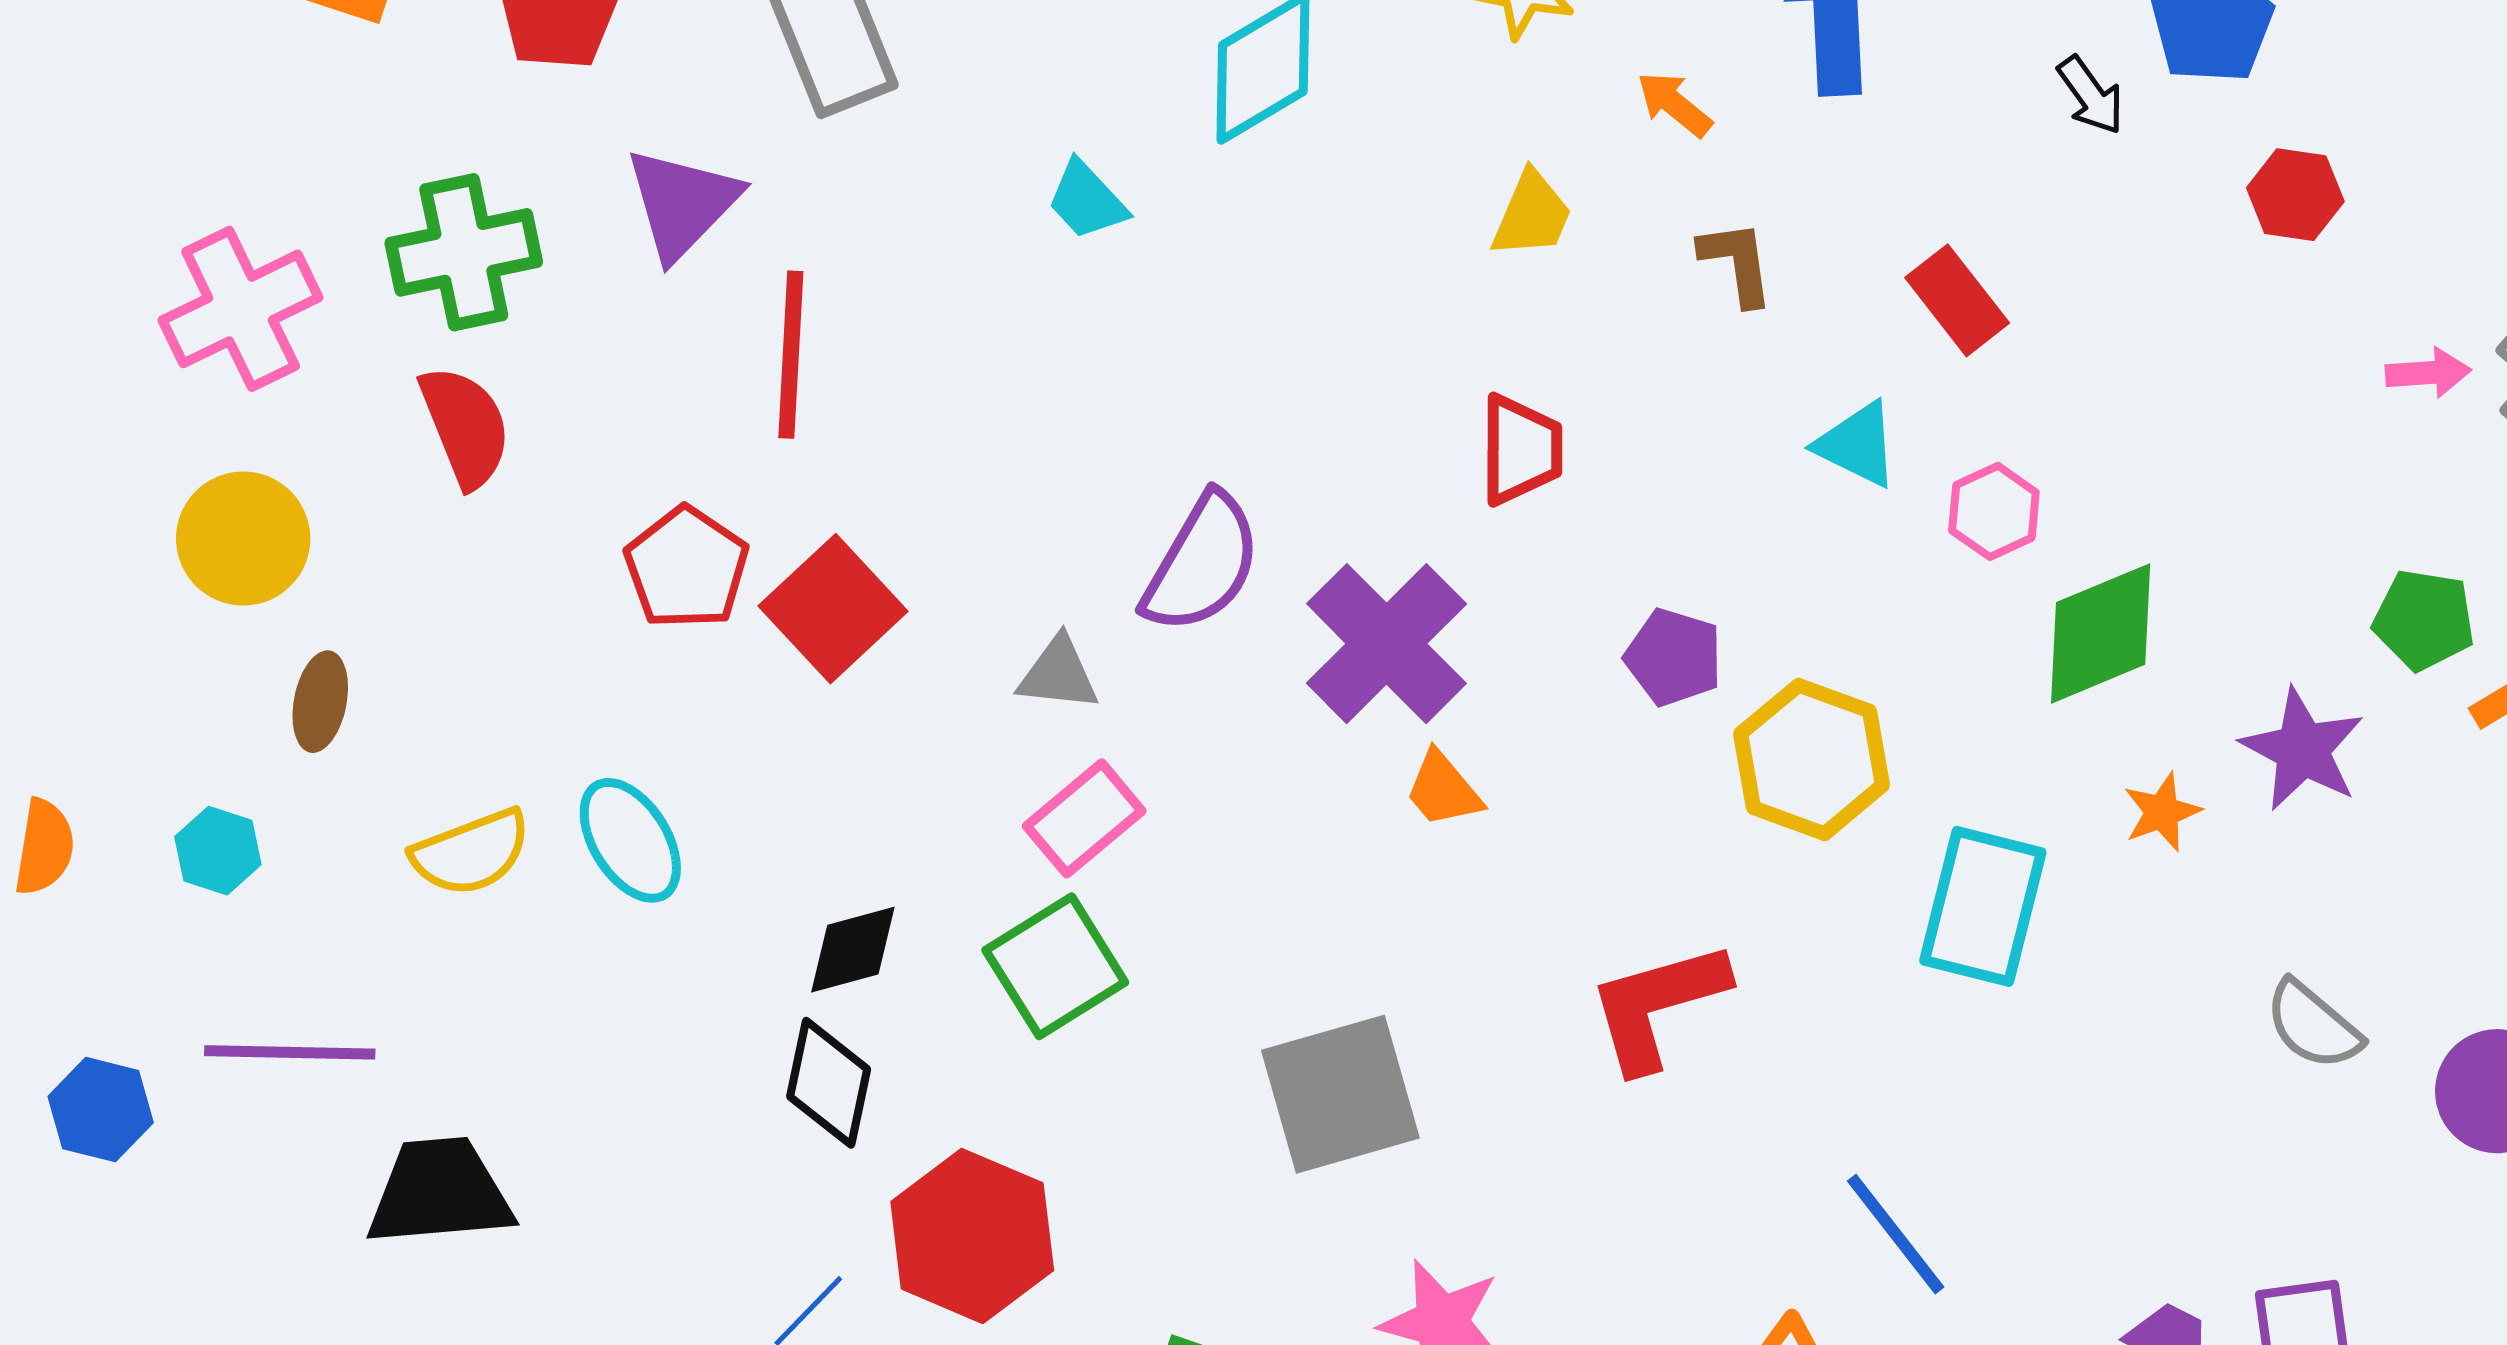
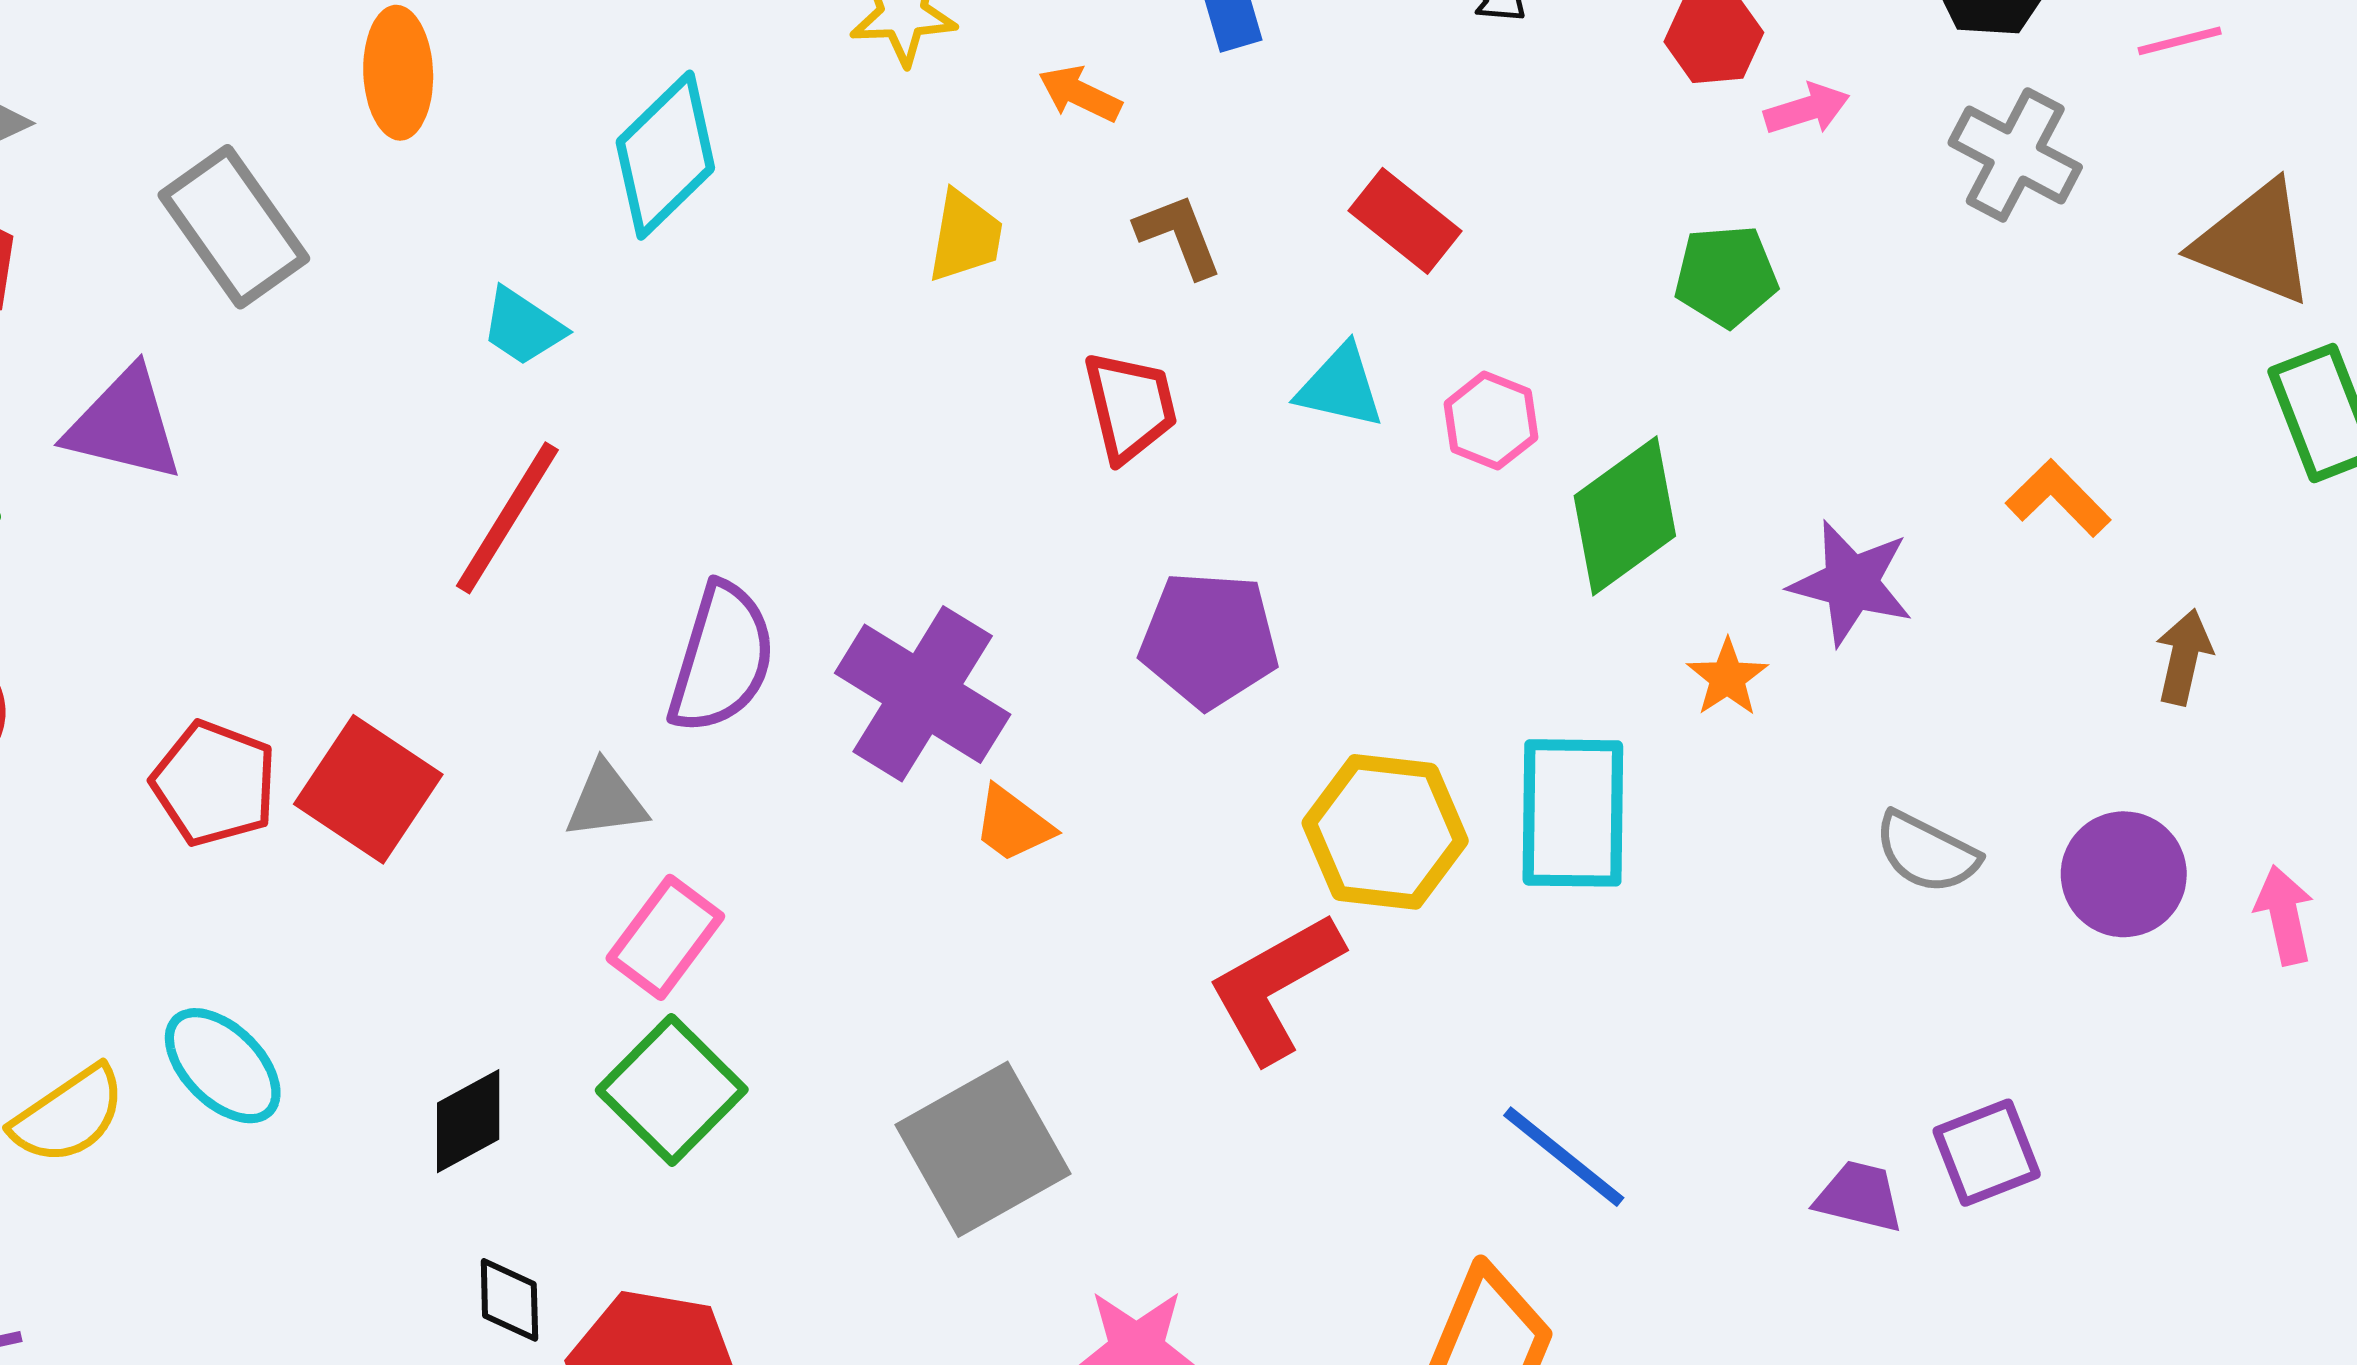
purple triangle: (682, 203) -> (124, 425), turned -47
red line: (791, 355) -> (507, 518), moved, turned 42
pink arrow: (2428, 373) -> (1807, 109), moved
red trapezoid: (1521, 450) -> (1130, 406), moved
green pentagon: (2424, 620) -> (1726, 276), moved
purple pentagon: (1674, 657) -> (1209, 640), size x1.4
yellow hexagon: (1812, 759) -> (1385, 832), moved
black diamond: (829, 1083) -> (509, 1300), moved, size x0.7

